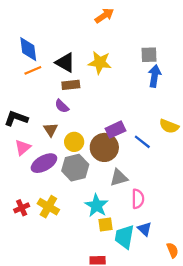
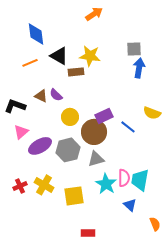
blue diamond: (28, 49) -> (36, 34), moved
brown rectangle: (71, 85) -> (76, 72), moved
brown triangle: (51, 130) -> (41, 96), moved, turned -32
yellow circle: (74, 142) -> (70, 117), moved
gray triangle: (119, 178) -> (96, 159), moved
cyan star: (96, 206) -> (106, 184), moved
yellow square: (105, 225) -> (74, 196), moved, size x1.5
cyan trapezoid: (124, 237) -> (140, 180), moved

